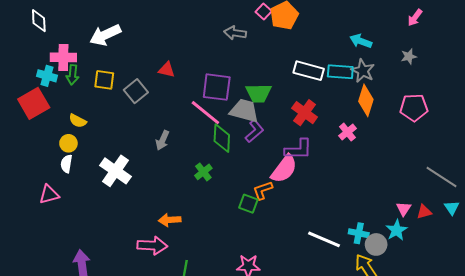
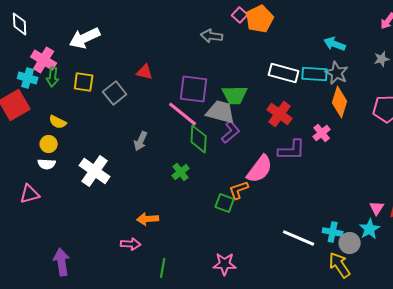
pink cross: (63, 57) -> (44, 60), turned 30
purple L-shape: (298, 149) -> (292, 150), moved
white semicircle: (66, 164) -> (47, 164), turned -96
pink arrow: (152, 246) -> (131, 244), size x0.7

